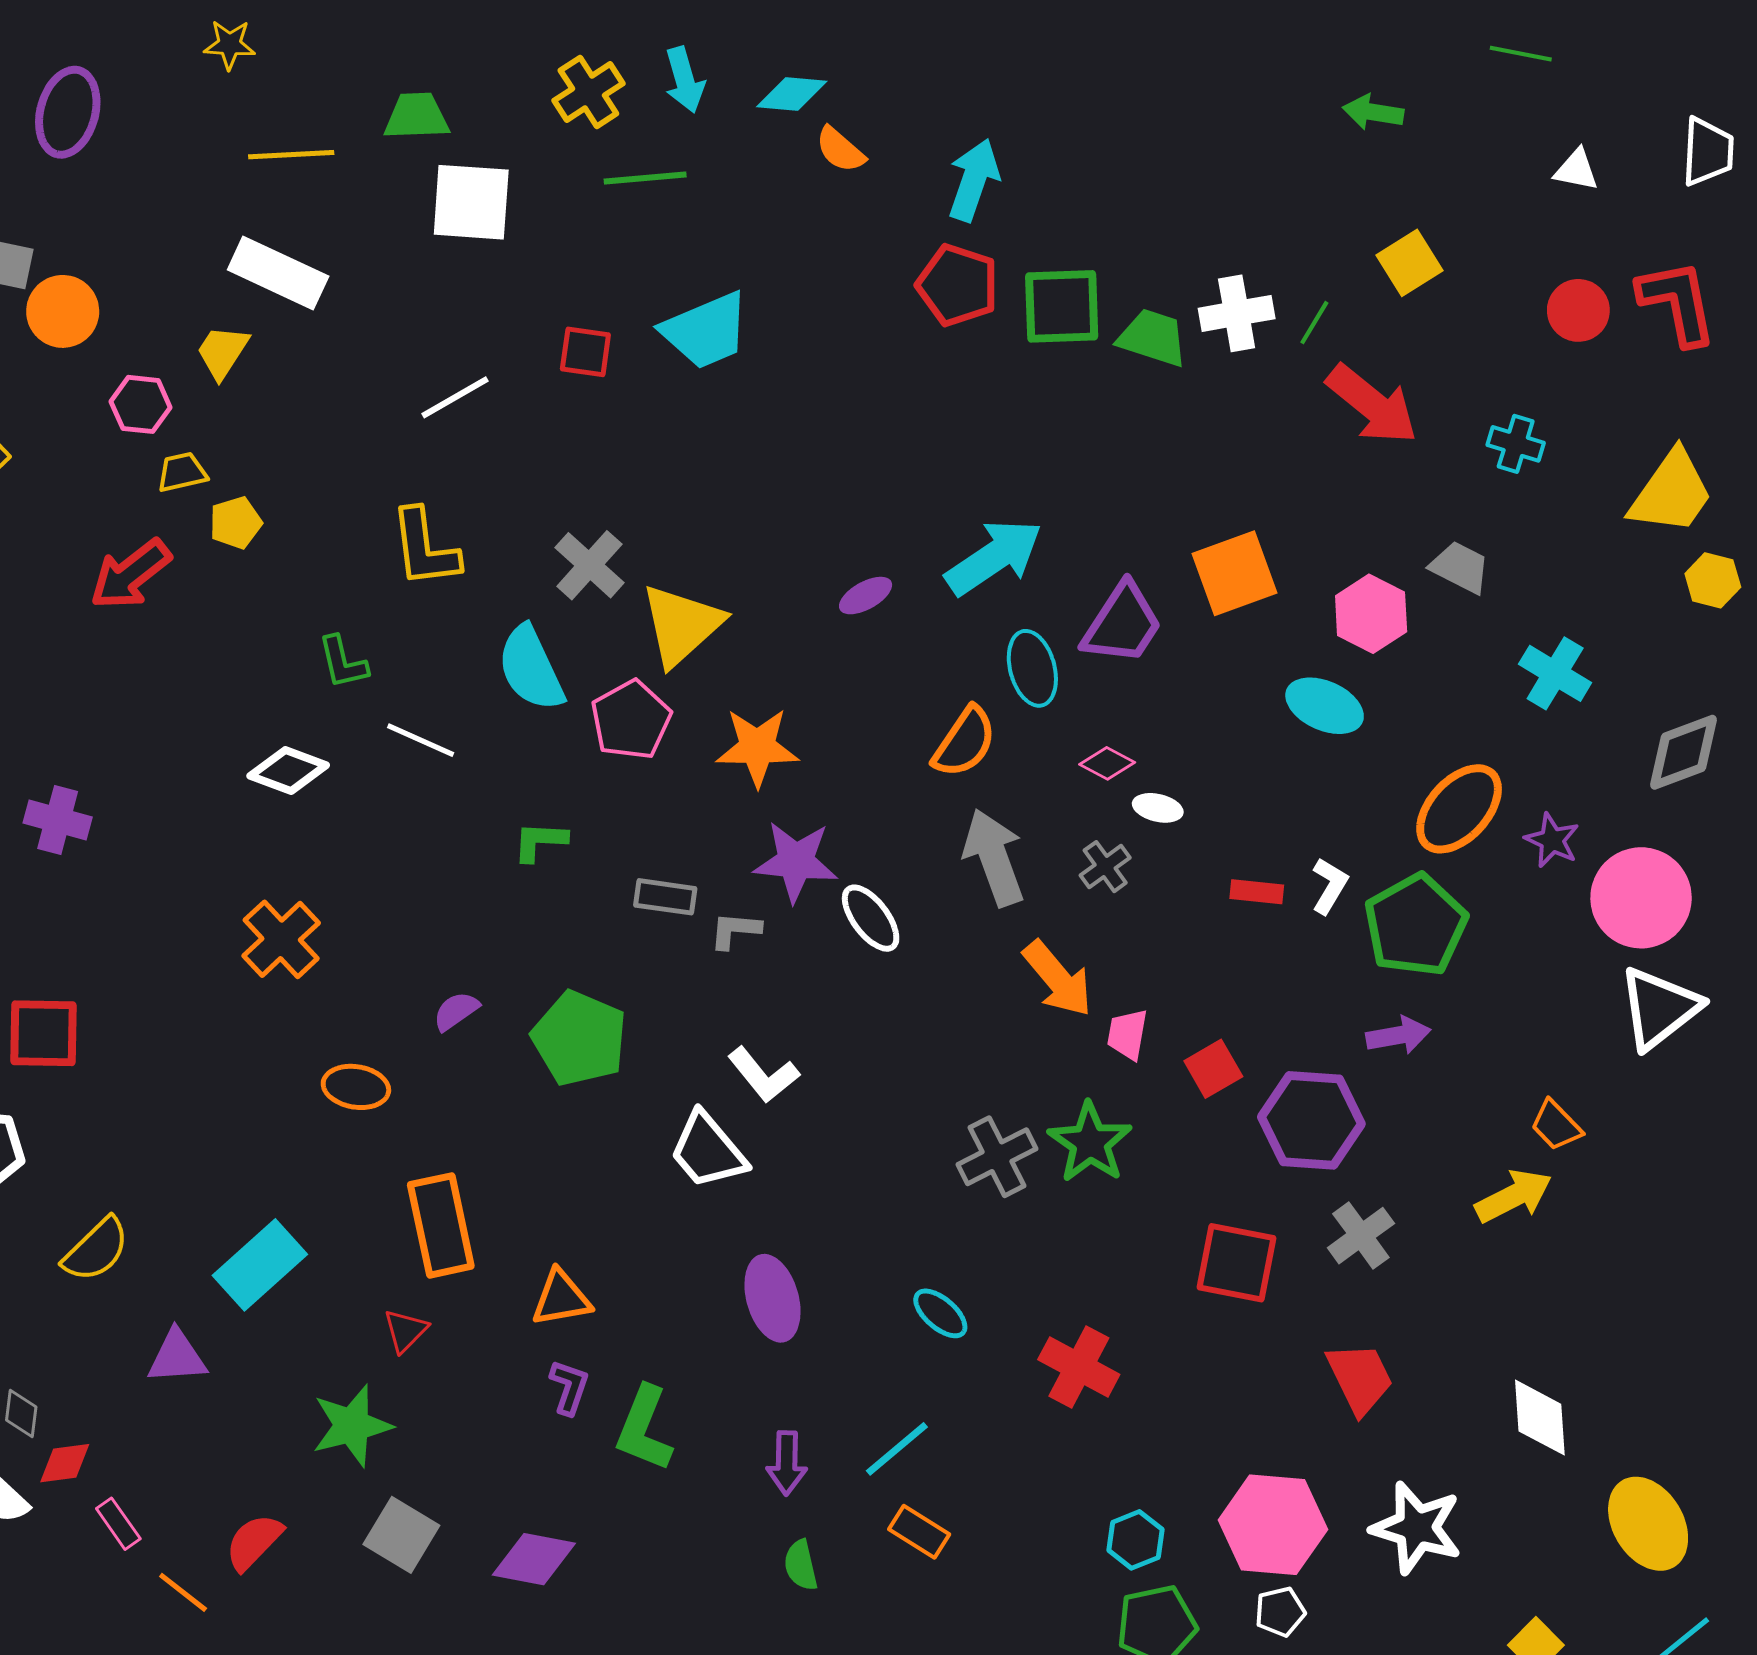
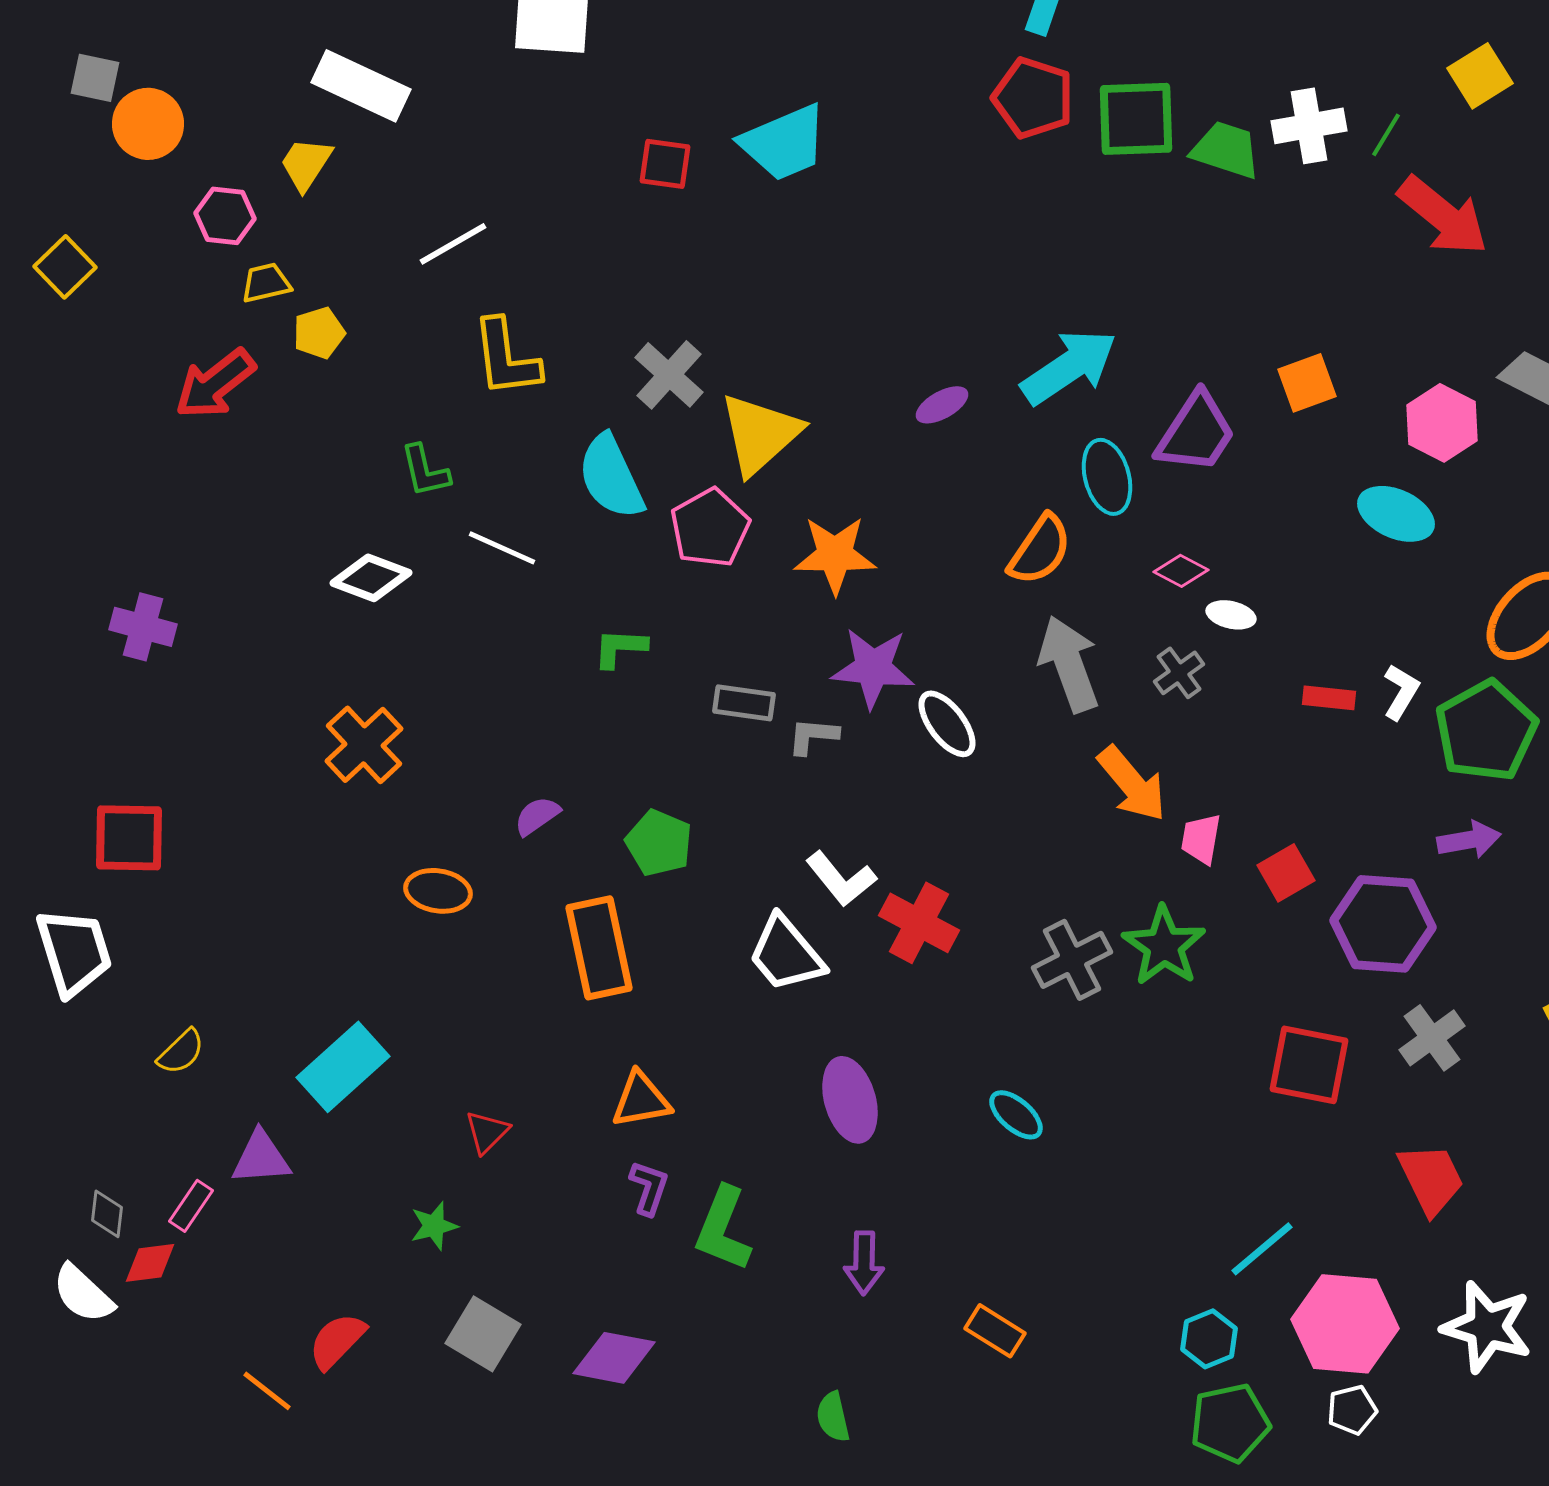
white line: (455, 397) -> (453, 244), moved
orange square: (1235, 573) -> (1307, 383), size x0.7
green pentagon: (579, 1038) -> (659, 843), size x0.7
orange rectangle: (441, 1225) -> (599, 948), moved
yellow semicircle: (96, 1250) -> (181, 1052), size x0.7
red cross: (1079, 1367) -> (919, 923), moved
green star: (352, 1426) -> (434, 1226), size x0.6
cyan line: (897, 1449) -> (1262, 1249), moved
pink rectangle: (118, 1524) -> (191, 1206), moved, turned 69
green semicircle: (801, 1565) -> (833, 1417), moved

